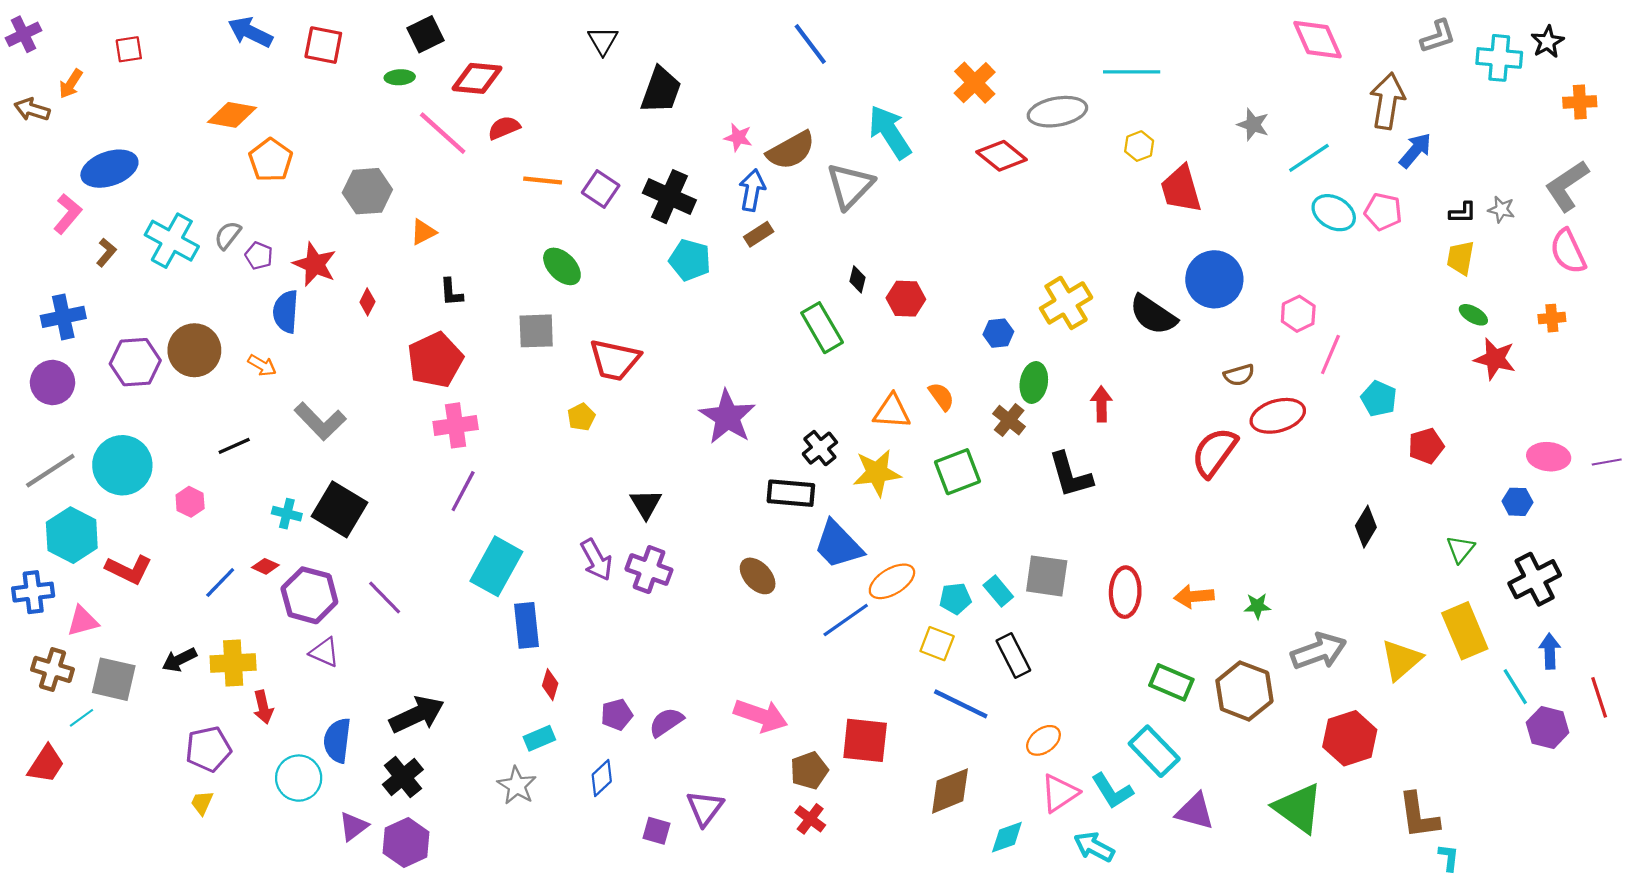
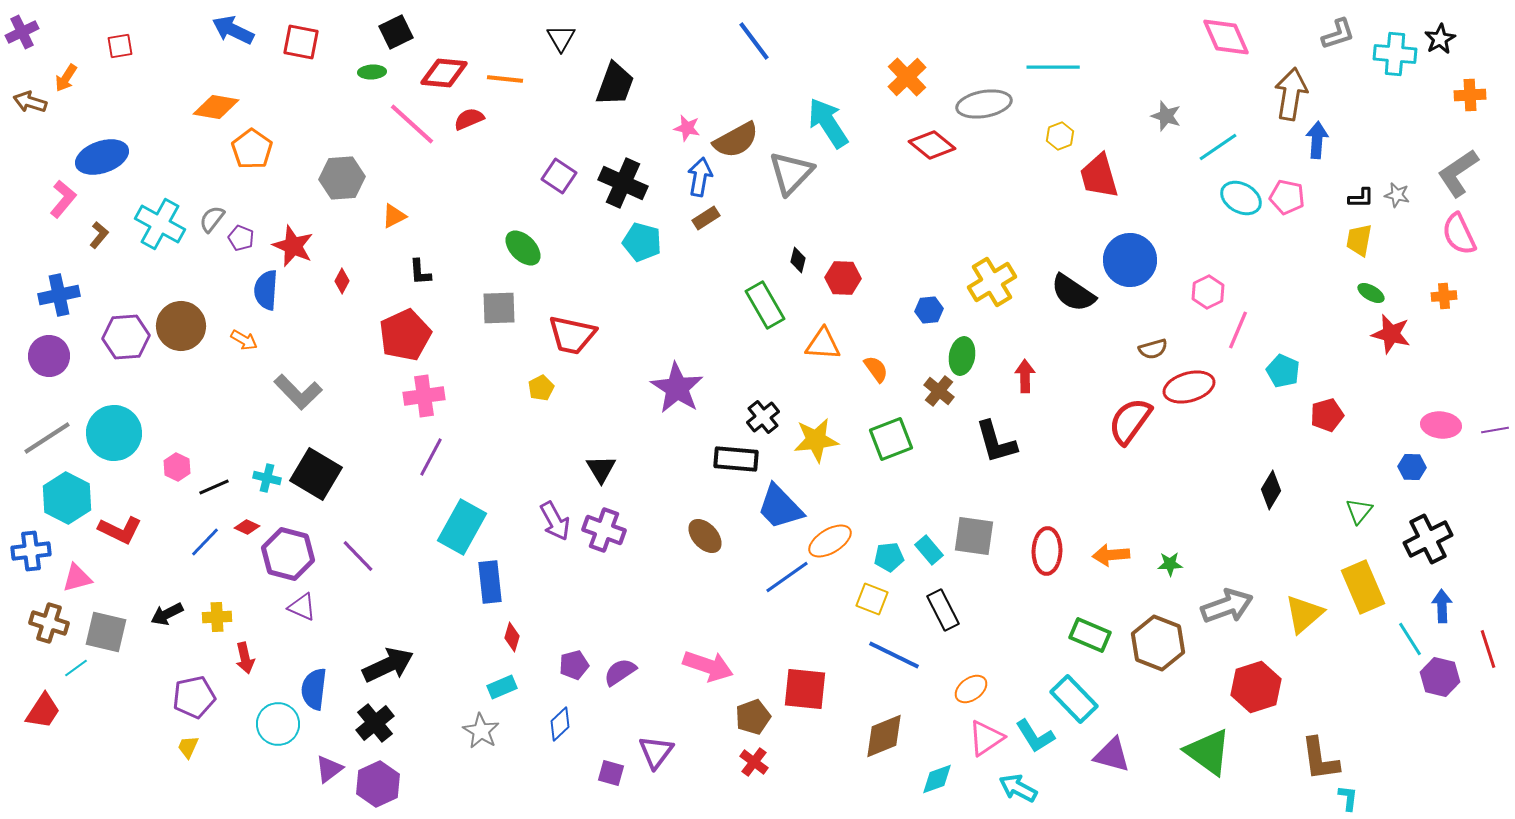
blue arrow: (1415, 150) -> (1317, 140), turned -36
orange line: (543, 180) -> (505, 79), moved
orange triangle: (892, 412) -> (823, 344), moved
black line: (234, 446) -> (214, 487), moved
yellow cross: (233, 663) -> (217, 617), size x0.7

